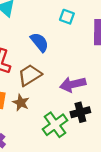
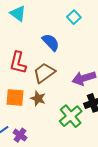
cyan square: (67, 17) -> (74, 17), turned 32

